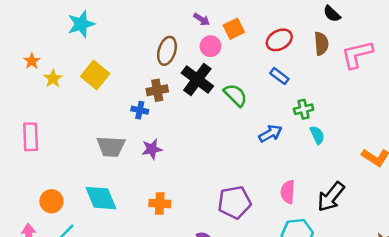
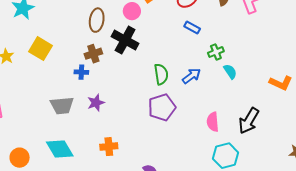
green semicircle: (235, 95) -> (161, 74), moved, turned 45
purple pentagon: (234, 202) -> (162, 107), moved

